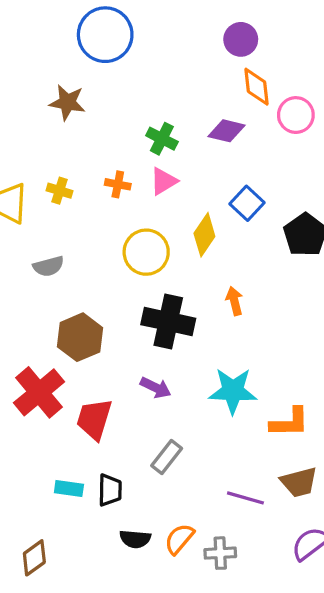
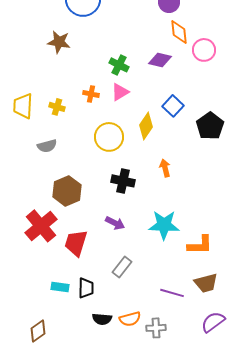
yellow cross: (60, 191) -> (57, 107), moved
black cross: (168, 321) -> (123, 181), size x0.7
orange semicircle: (179, 539) -> (130, 319), turned -145

